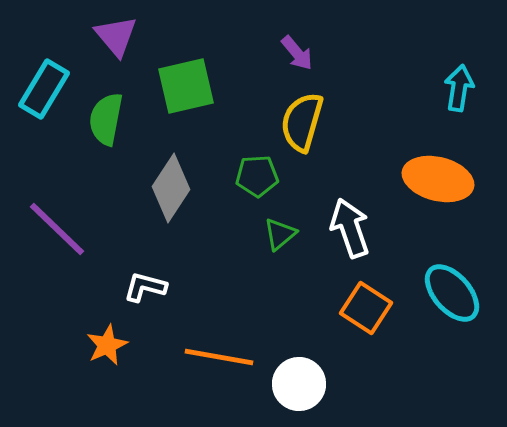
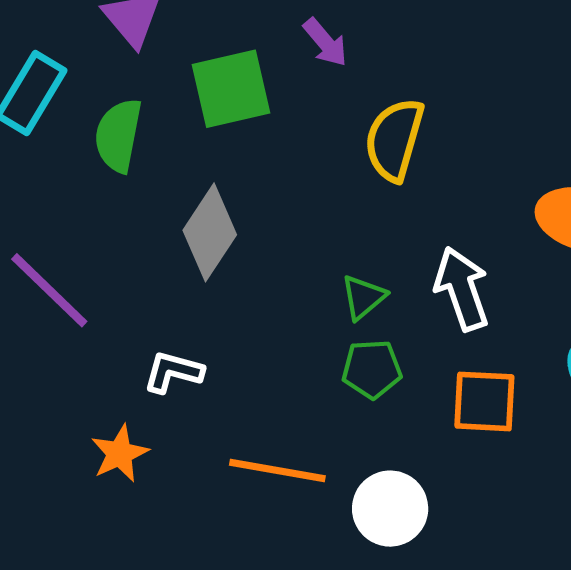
purple arrow: (297, 53) -> (325, 42), moved
green pentagon: (257, 176) -> (372, 369), moved
orange square: (366, 308) -> (484, 401), turned -30

